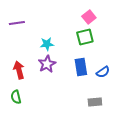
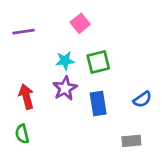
pink square: (89, 17) -> (80, 23), moved
green square: (85, 37) -> (98, 62), moved
blue rectangle: (81, 67) -> (98, 104), moved

